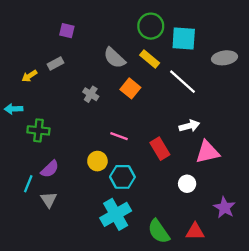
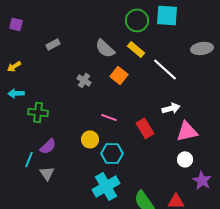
purple square: (67, 31) -> (16, 24), moved
cyan square: (184, 39) -> (167, 15), moved
gray rectangle: (55, 64) -> (53, 44), moved
yellow arrow: (29, 76) -> (14, 66), moved
white circle: (187, 184) -> (185, 159), moved

